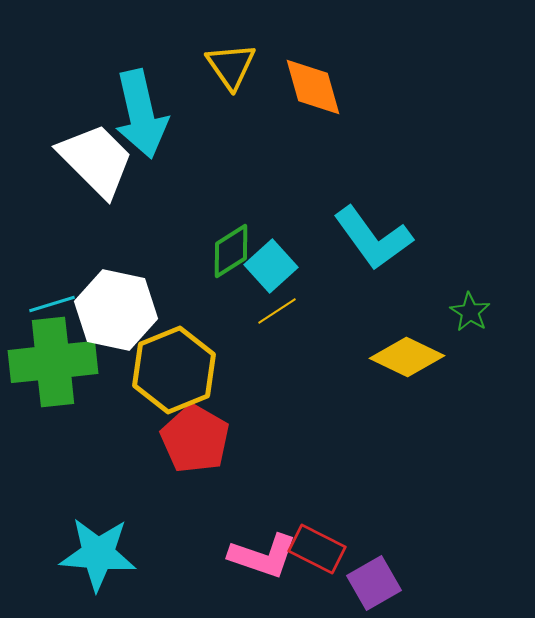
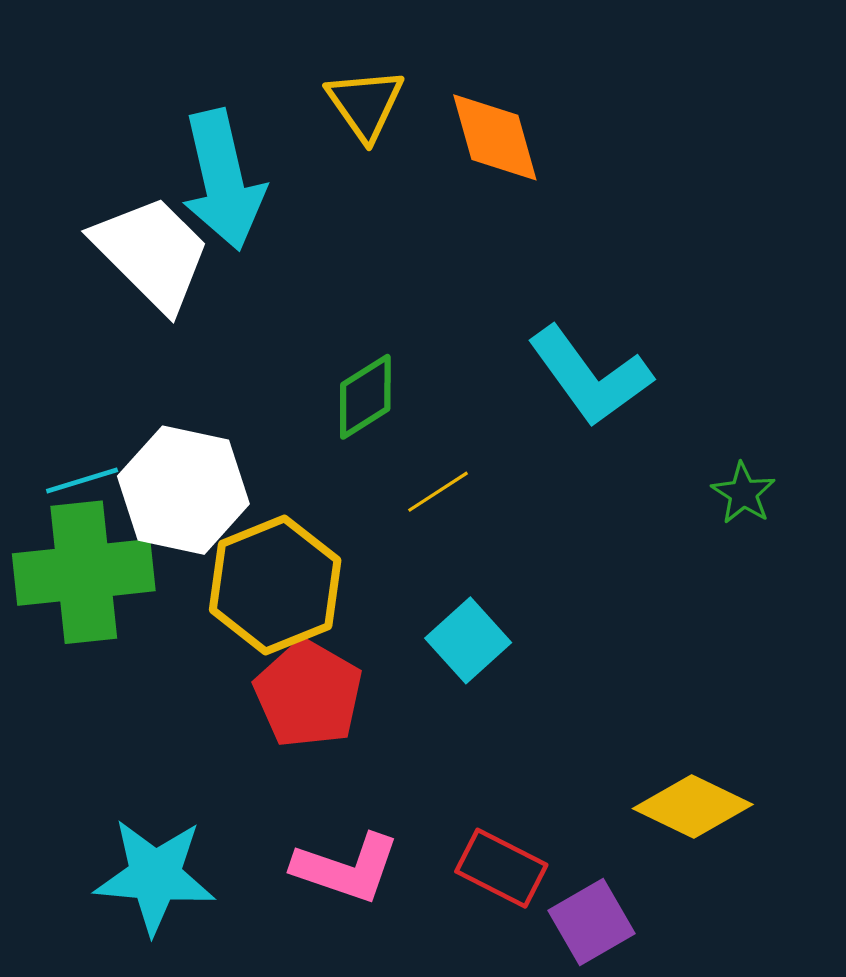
cyan square: (271, 266) -> (468, 640), moved
yellow diamond: (407, 357) -> (693, 806), moved
pink L-shape: (263, 556) -> (346, 868), moved

